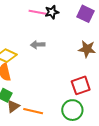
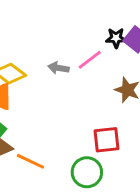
pink line: (38, 12) -> (90, 60), moved, turned -60
black star: (52, 12) -> (116, 38), moved

